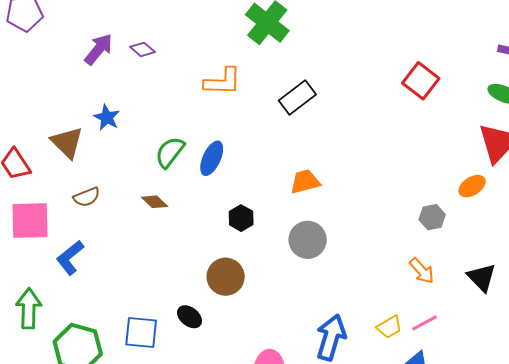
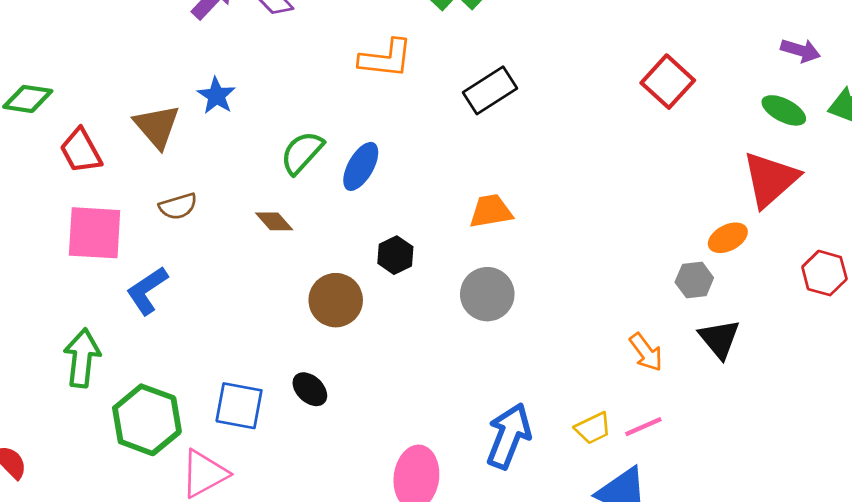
gray hexagon: (432, 217) -> (694, 280), moved
brown circle: (226, 277) -> (336, 300), moved
black triangle: (482, 277) -> (719, 339), moved

